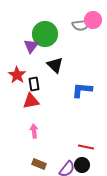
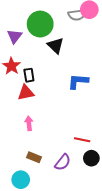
purple triangle: (31, 46) -> (15, 36), moved
black triangle: (55, 65) -> (56, 46), moved
black circle: (82, 165) -> (91, 158), moved

